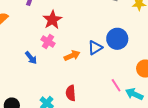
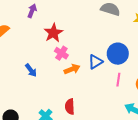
pink cross: (48, 41) -> (61, 53), moved
pink line: (116, 85) -> (118, 80), moved, turned 40

